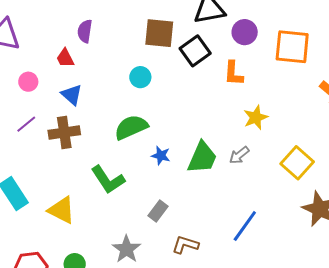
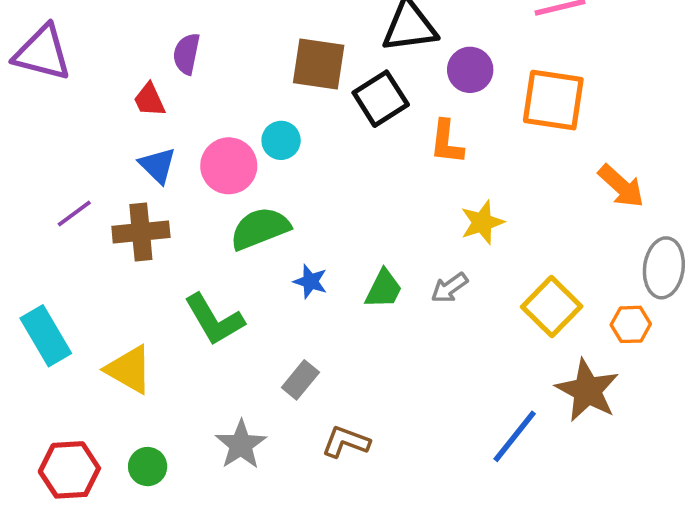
pink circle: (28, 82) -> (229, 166), moved, size x1.6
green trapezoid: (202, 158) -> (384, 289), size x0.7
blue line: (245, 226) -> (515, 436), moved

